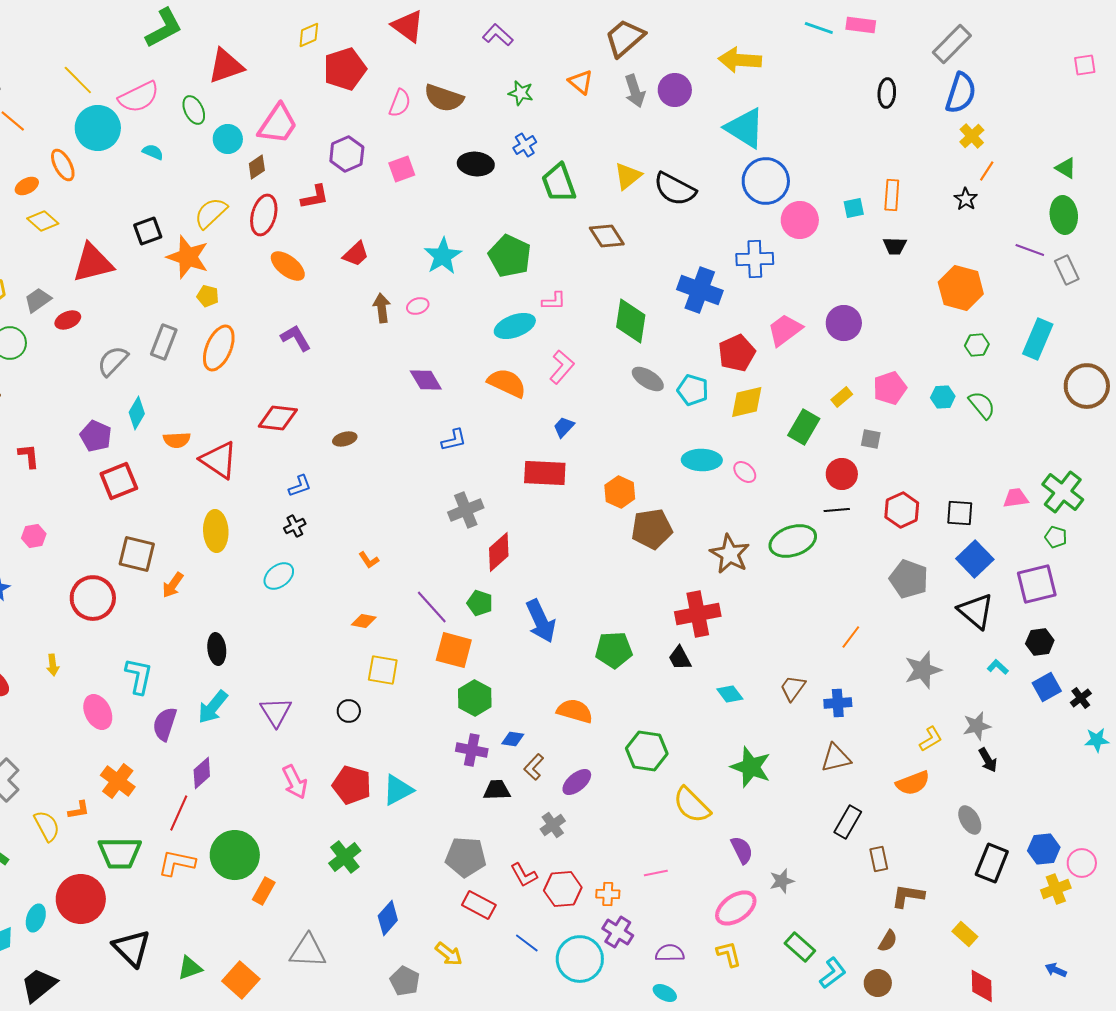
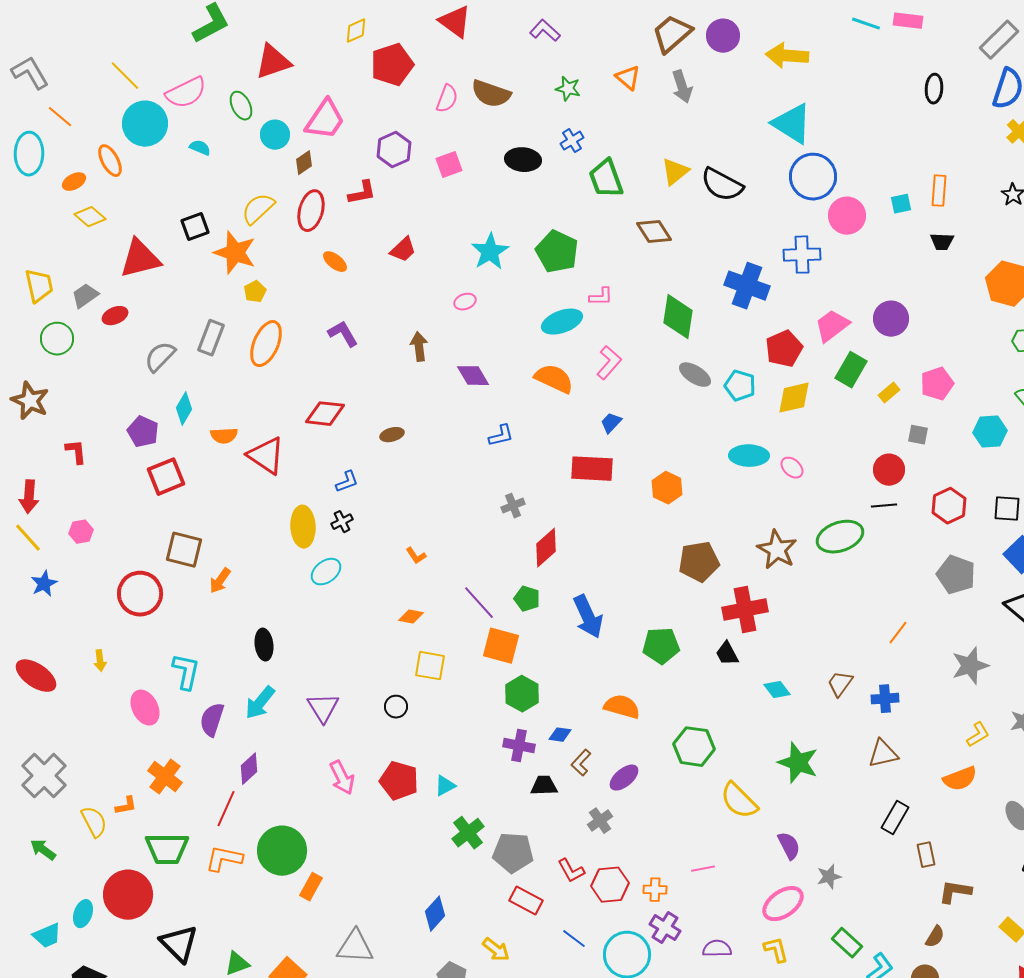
purple circle: (675, 90) -> (723, 36), moved
orange ellipse: (288, 266) -> (335, 262), size x0.7
yellow pentagon: (208, 296) -> (255, 292), turned 30
brown arrow: (382, 308) -> (419, 347), moved
cyan hexagon: (943, 397) -> (990, 432), moved, size x1.4
green rectangle: (804, 427) -> (851, 370), moved
gray cross: (466, 510) -> (513, 506), size x0.7
brown pentagon: (652, 529) -> (699, 562), moved
yellow ellipse: (216, 531) -> (303, 527), moved
cyan triangle: (398, 790) -> (445, 786), size x0.7
green cross: (345, 857) -> (468, 833), moved

